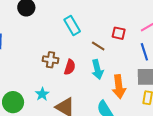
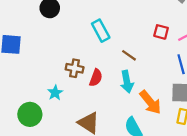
red square: (119, 33) -> (161, 32), moved
orange arrow: (119, 87) -> (150, 102), turned -35
cyan star: (42, 94) -> (55, 93), moved

